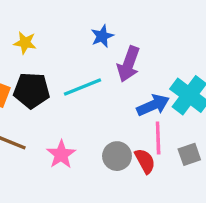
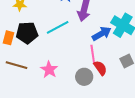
pink line: (158, 138) -> (93, 55), moved
gray circle: (117, 156) -> (84, 77), moved

